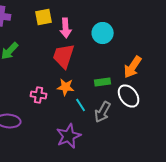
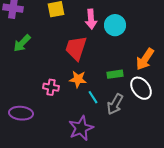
pink arrow: (66, 28) -> (91, 19), moved

